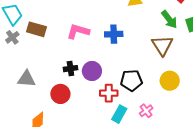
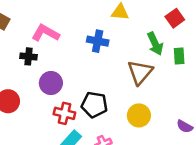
blue cross: (114, 34) -> (98, 41), moved
black cross: (70, 69) -> (28, 56), moved

